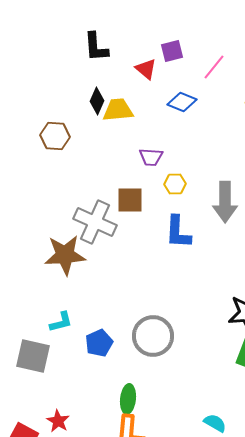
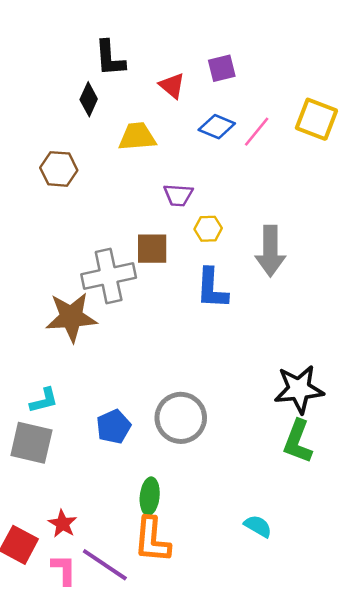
purple square: (172, 51) -> (222, 68), moved
pink line: (214, 67) -> (257, 132), moved
black diamond: (97, 101) -> (89, 99), moved
gray cross: (95, 222) -> (109, 276), turned -36
cyan L-shape: (61, 322) -> (44, 400), moved

